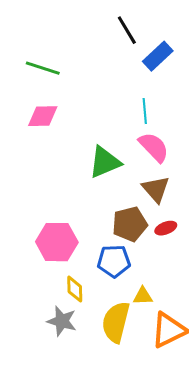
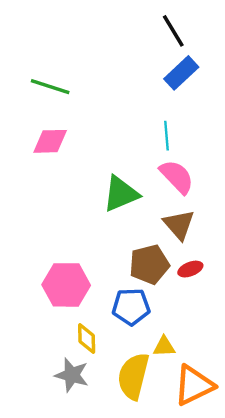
black line: (127, 30) -> (173, 31), moved

